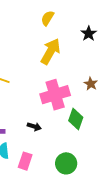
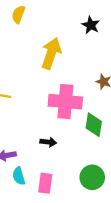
yellow semicircle: (47, 18) -> (18, 14), moved
pink cross: (55, 95) -> (65, 102), turned 32

